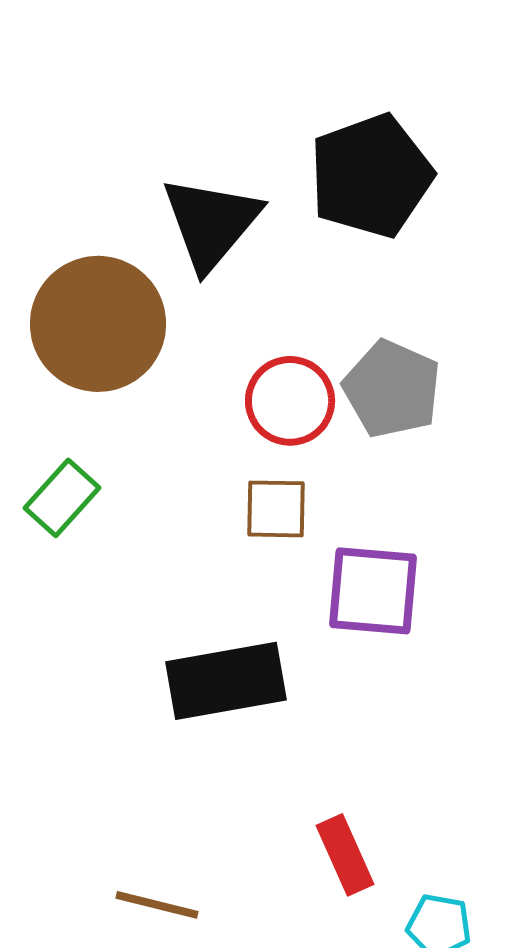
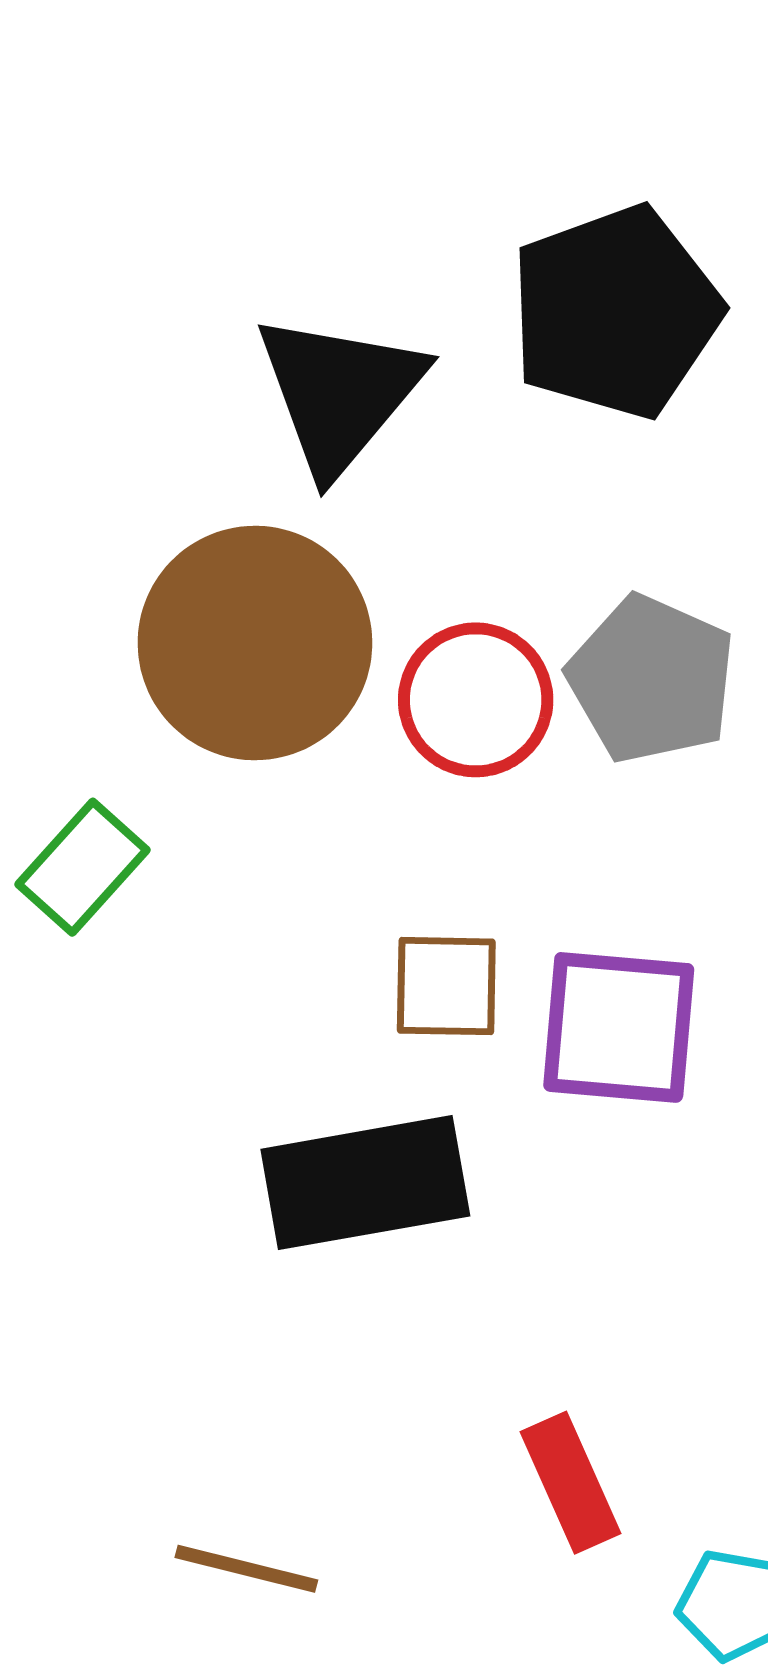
brown circle: (98, 324) -> (255, 643), moved
brown square: (276, 509) -> (446, 986), moved

